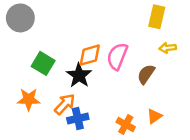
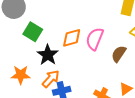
green square: (43, 63) -> (33, 32), moved
black star: (79, 75) -> (48, 55), moved

